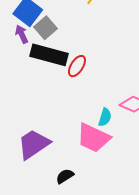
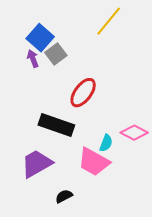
black rectangle: (49, 55) -> (56, 125), moved
red ellipse: (77, 66) -> (83, 93), size x1.4

